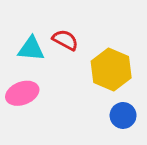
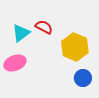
cyan triangle: (31, 49) -> (21, 33), turned -42

